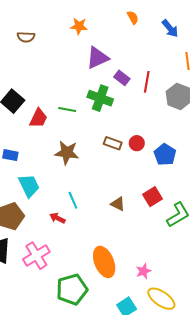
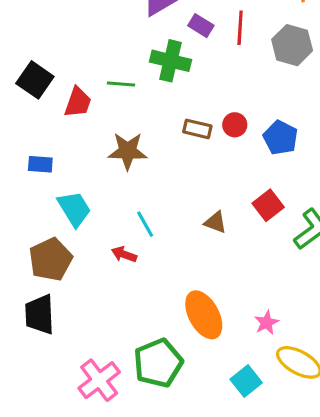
pink cross: (36, 256) -> (99, 380), moved

